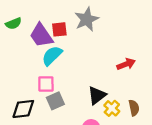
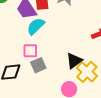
yellow cross: (112, 108) -> (87, 72), size x1.5

